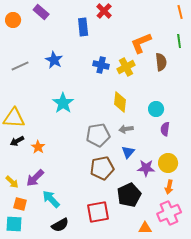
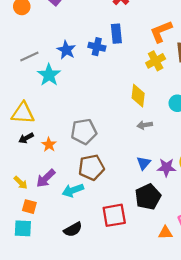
blue rectangle: (83, 27) -> (116, 34), moved
blue cross: (101, 65) -> (97, 47), moved
yellow cross: (126, 67) -> (156, 61), moved
cyan star: (63, 103) -> (49, 75), moved
gray pentagon: (98, 135) -> (84, 132), moved
blue triangle: (128, 152) -> (144, 163), moved
brown pentagon: (102, 168) -> (91, 167), moved
cyan arrow: (51, 199) -> (73, 190), moved, turned -66

